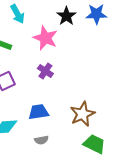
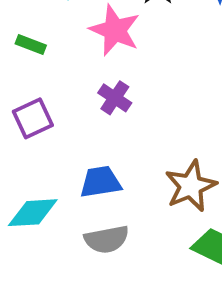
gray semicircle: (41, 140) -> (107, 239), size x1.5

